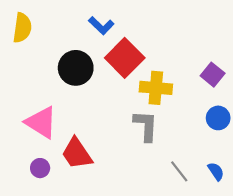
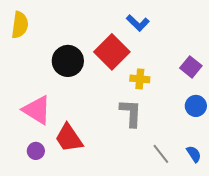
blue L-shape: (101, 26) -> (138, 23), moved
yellow cross: (156, 88) -> (140, 79), size x0.7

